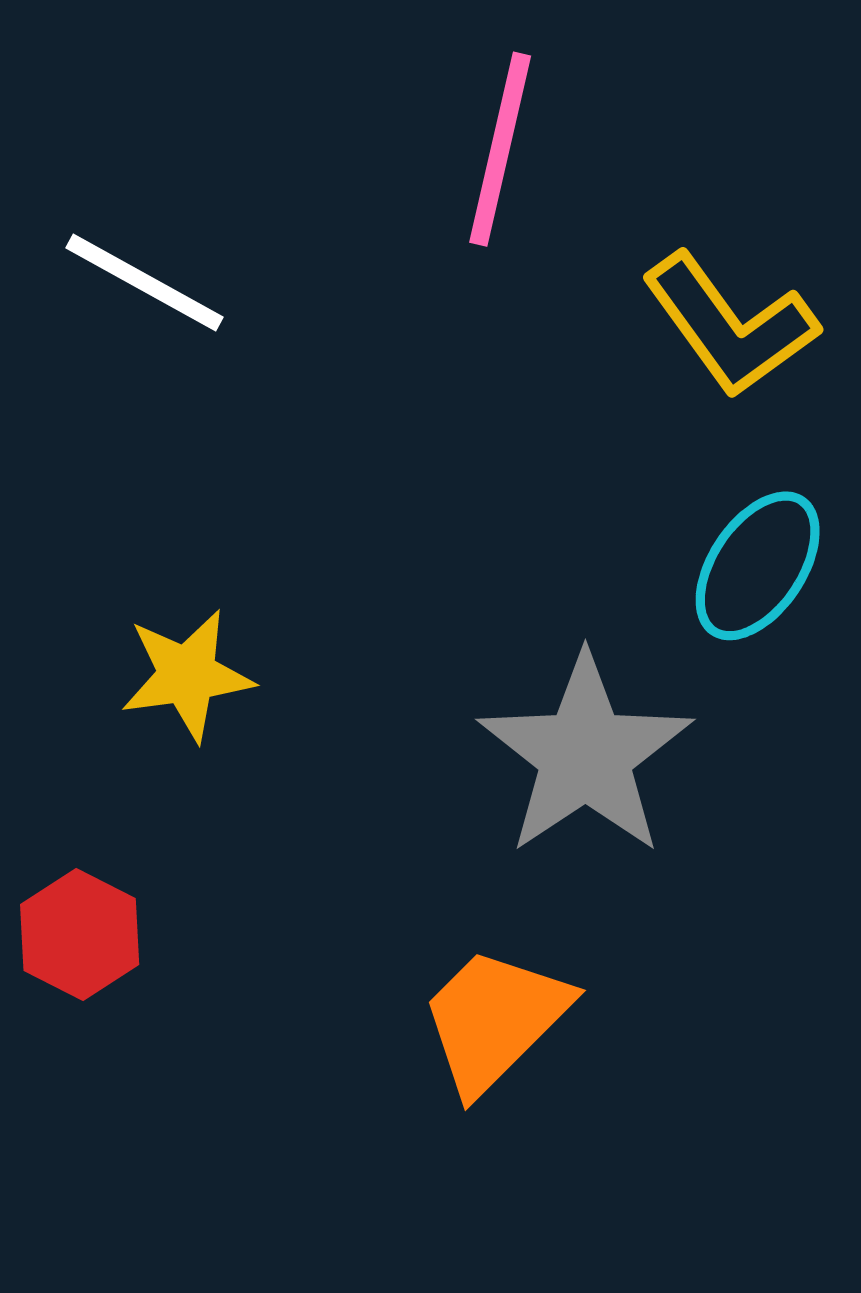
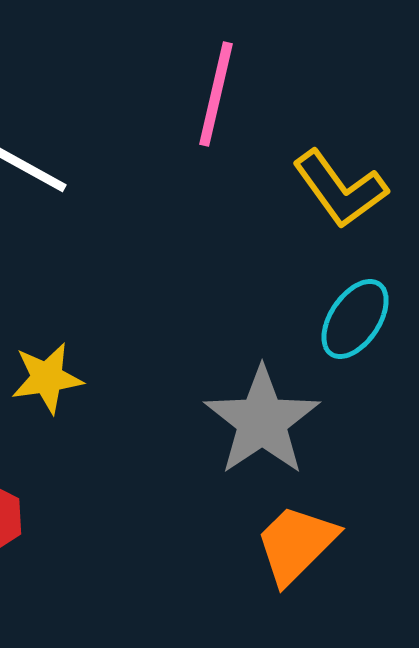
orange trapezoid: (495, 1020) -> (296, 544), moved

